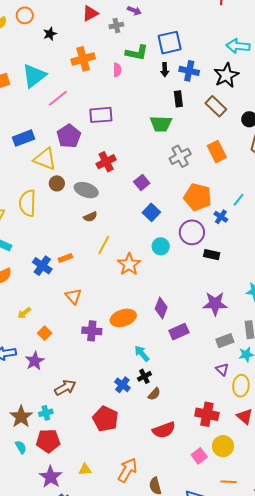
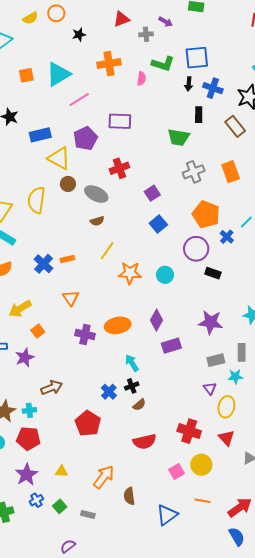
cyan circle: (161, 246) -> (165, 275), moved
orange star: (129, 264) -> (130, 273), turned 30
yellow arrow: (24, 313) -> (20, 309), size x1.6

